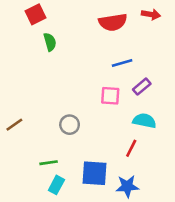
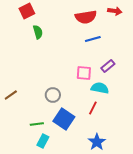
blue line: (122, 63) -> (93, 39), moved
cyan semicircle: (144, 121) -> (100, 88), moved
red line: (131, 148) -> (93, 108), moved
blue square: (94, 173) -> (64, 119), moved, turned 30
blue star: (127, 186) -> (97, 142), turned -30

